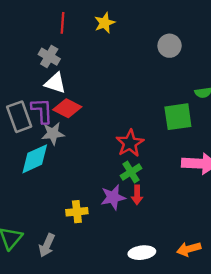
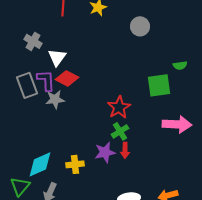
gray circle: (170, 46) -> (140, 26), moved
gray cross: (49, 57) -> (33, 41), moved
white triangle: (55, 83) -> (57, 57), turned 48
cyan diamond: (35, 159) -> (40, 164), moved

